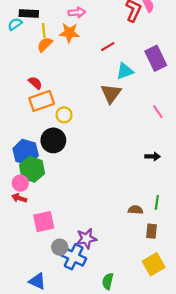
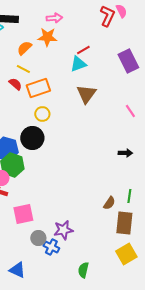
yellow line: (44, 31) -> (23, 69), moved, turned -56
cyan triangle: (125, 71) -> (78, 64), moved
orange rectangle: (42, 101) -> (38, 88), moved
brown semicircle: (135, 210) -> (109, 203), turned 120
brown rectangle: (151, 231) -> (124, 223), size x1.6
blue cross: (74, 257) -> (51, 247), size x0.7

